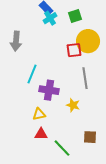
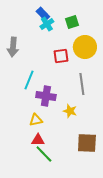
red square: (74, 50) -> (61, 56), moved
brown square: (90, 137) -> (87, 143), size x1.5
green line: (62, 148) -> (44, 154), moved

